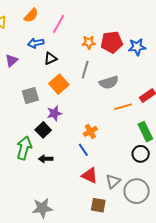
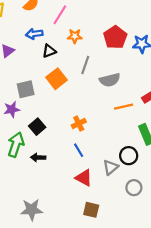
orange star: (89, 42) -> (75, 36), moved
red pentagon: (112, 42) -> (115, 37), turned -30
purple star: (54, 113) -> (12, 109), moved
orange cross: (90, 131) -> (79, 124), moved
black circle: (141, 154) -> (129, 156), moved
gray triangle: (113, 181) -> (111, 167), moved
gray circle: (137, 191) -> (134, 188), moved, size x0.6

